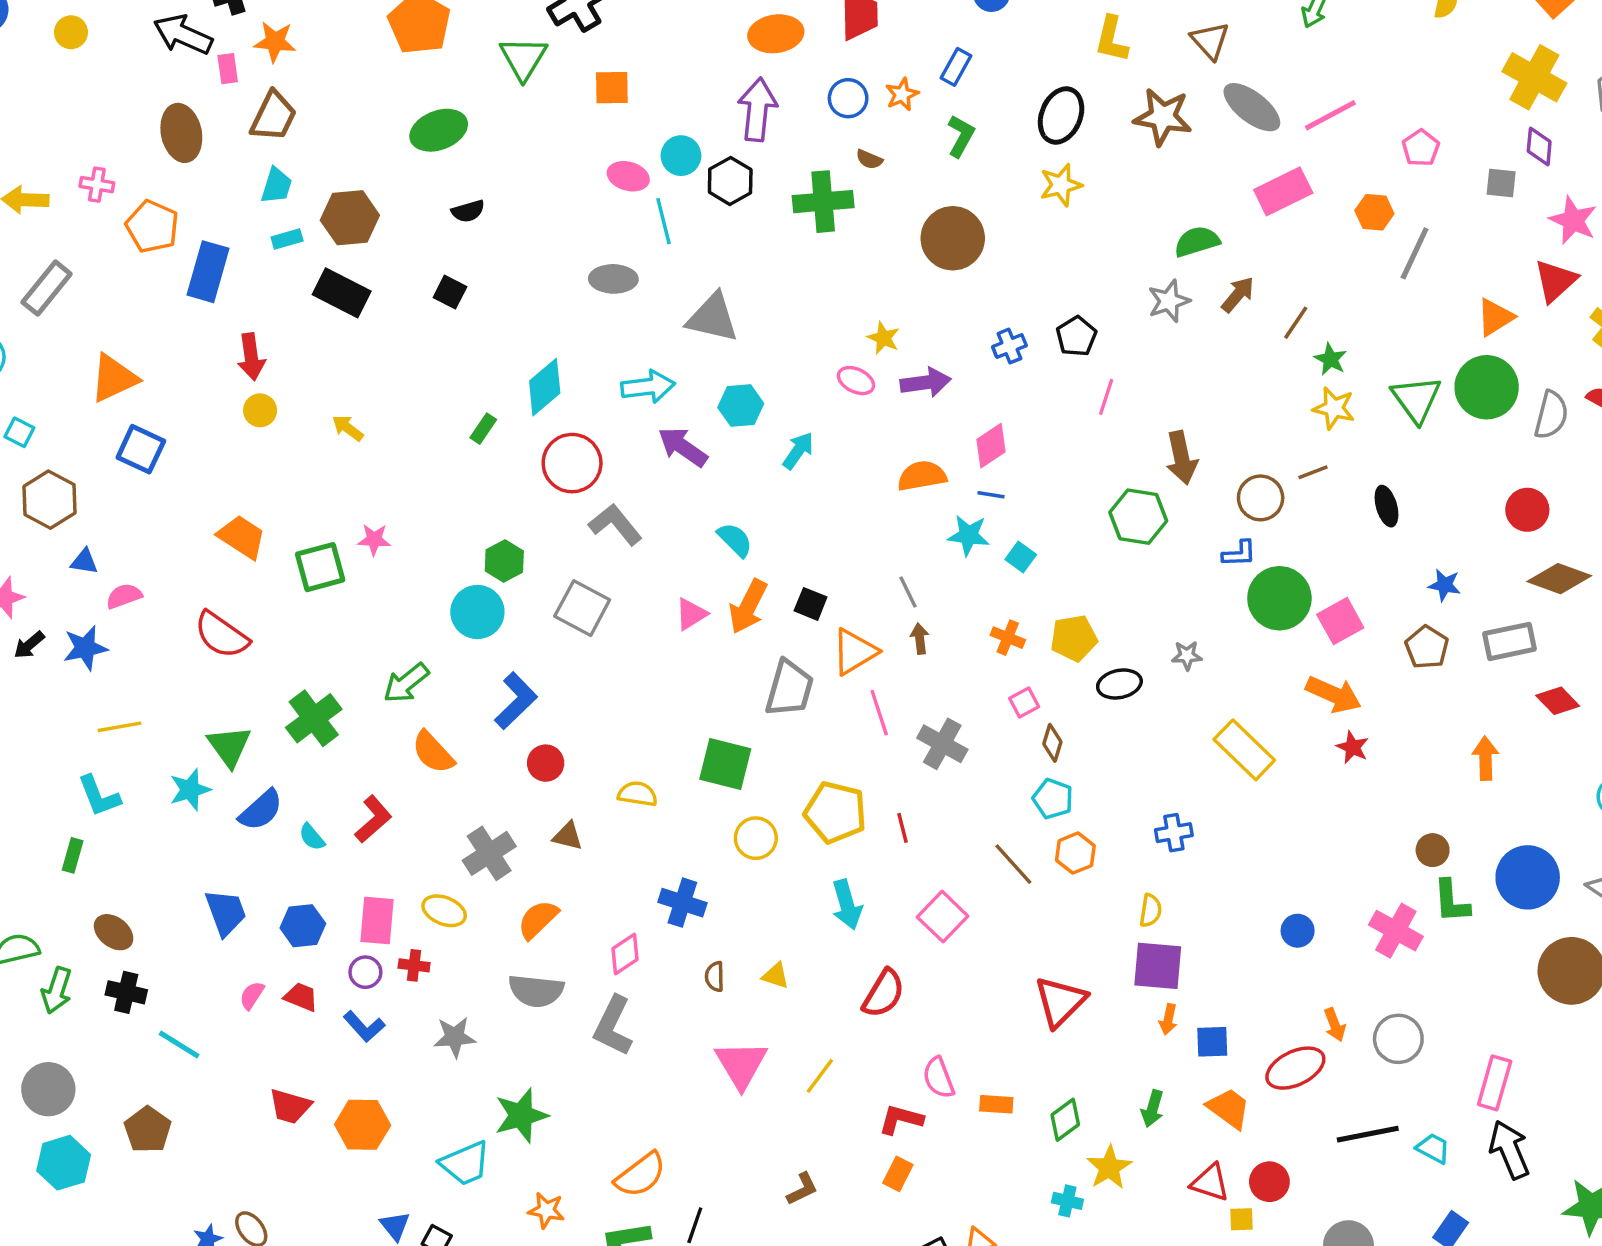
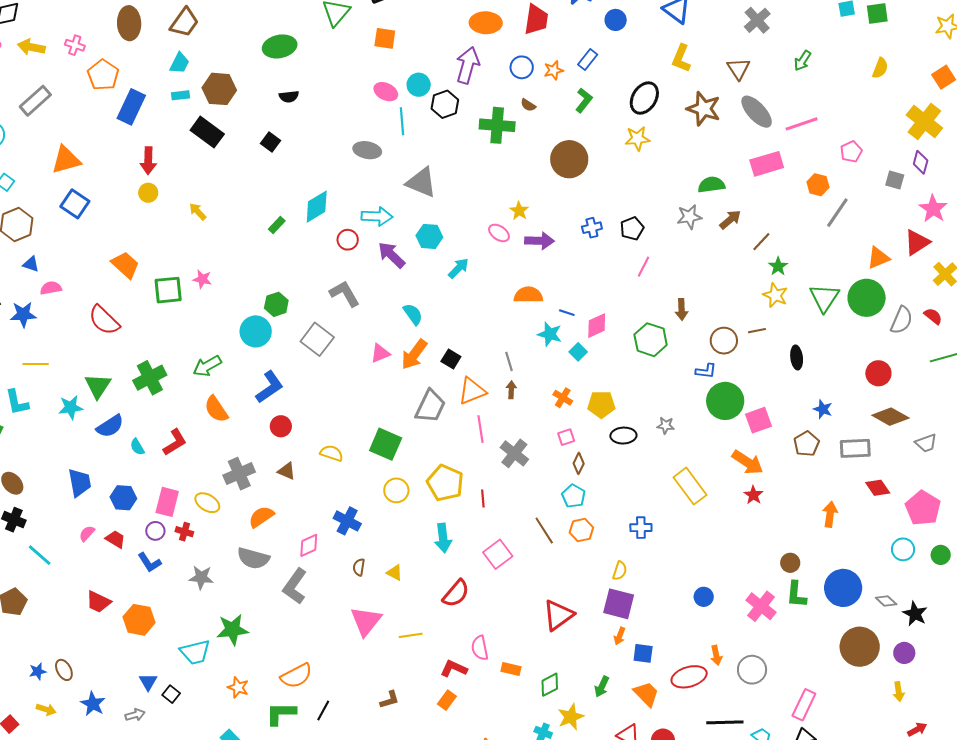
pink diamond: (991, 446) -> (597, 326), moved
brown arrow: (1182, 458) -> (682, 309), size x0.7
red circle: (572, 463) -> (348, 240), moved, size x0.6
yellow line: (820, 1076) -> (411, 635), turned 35

